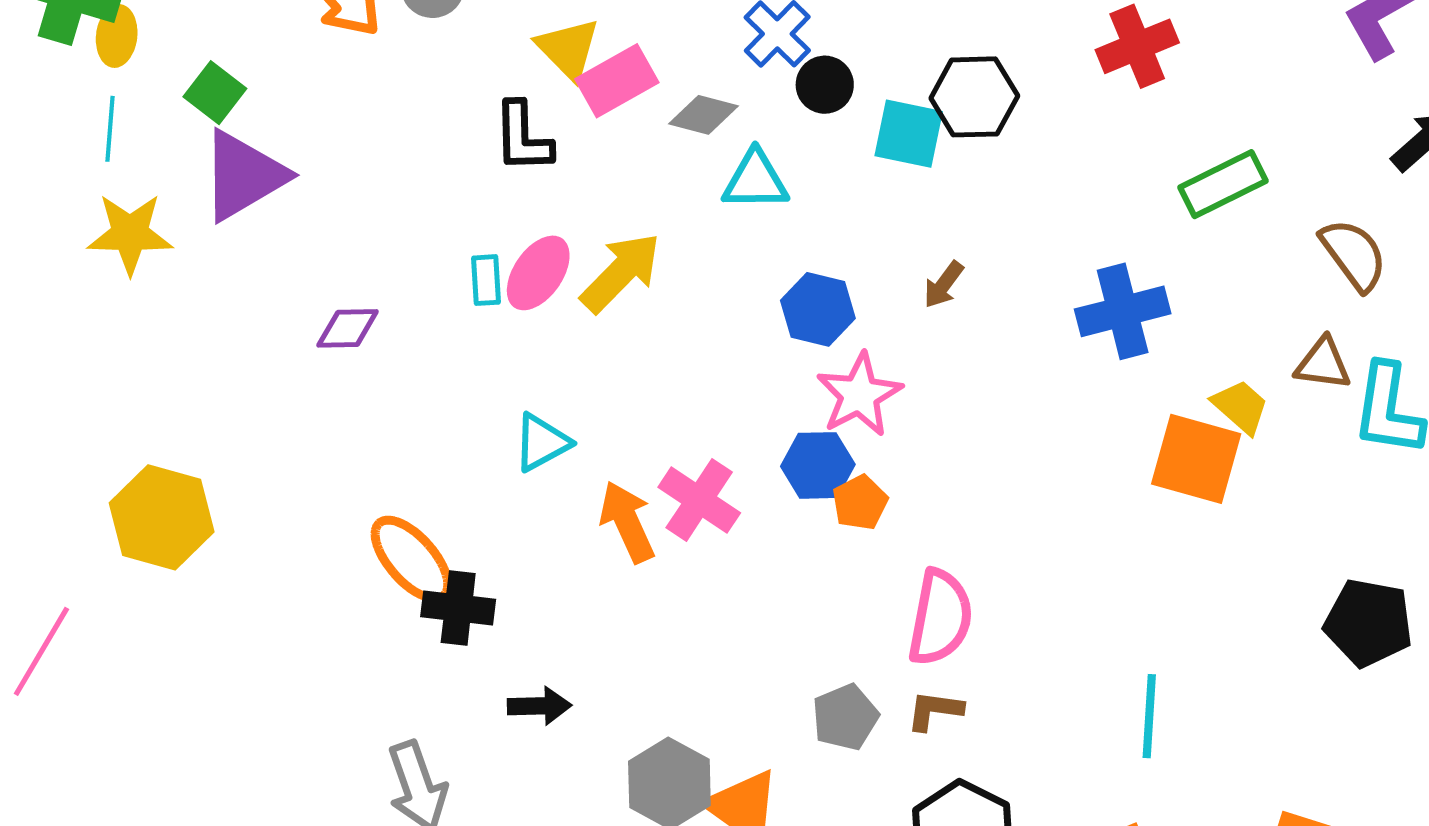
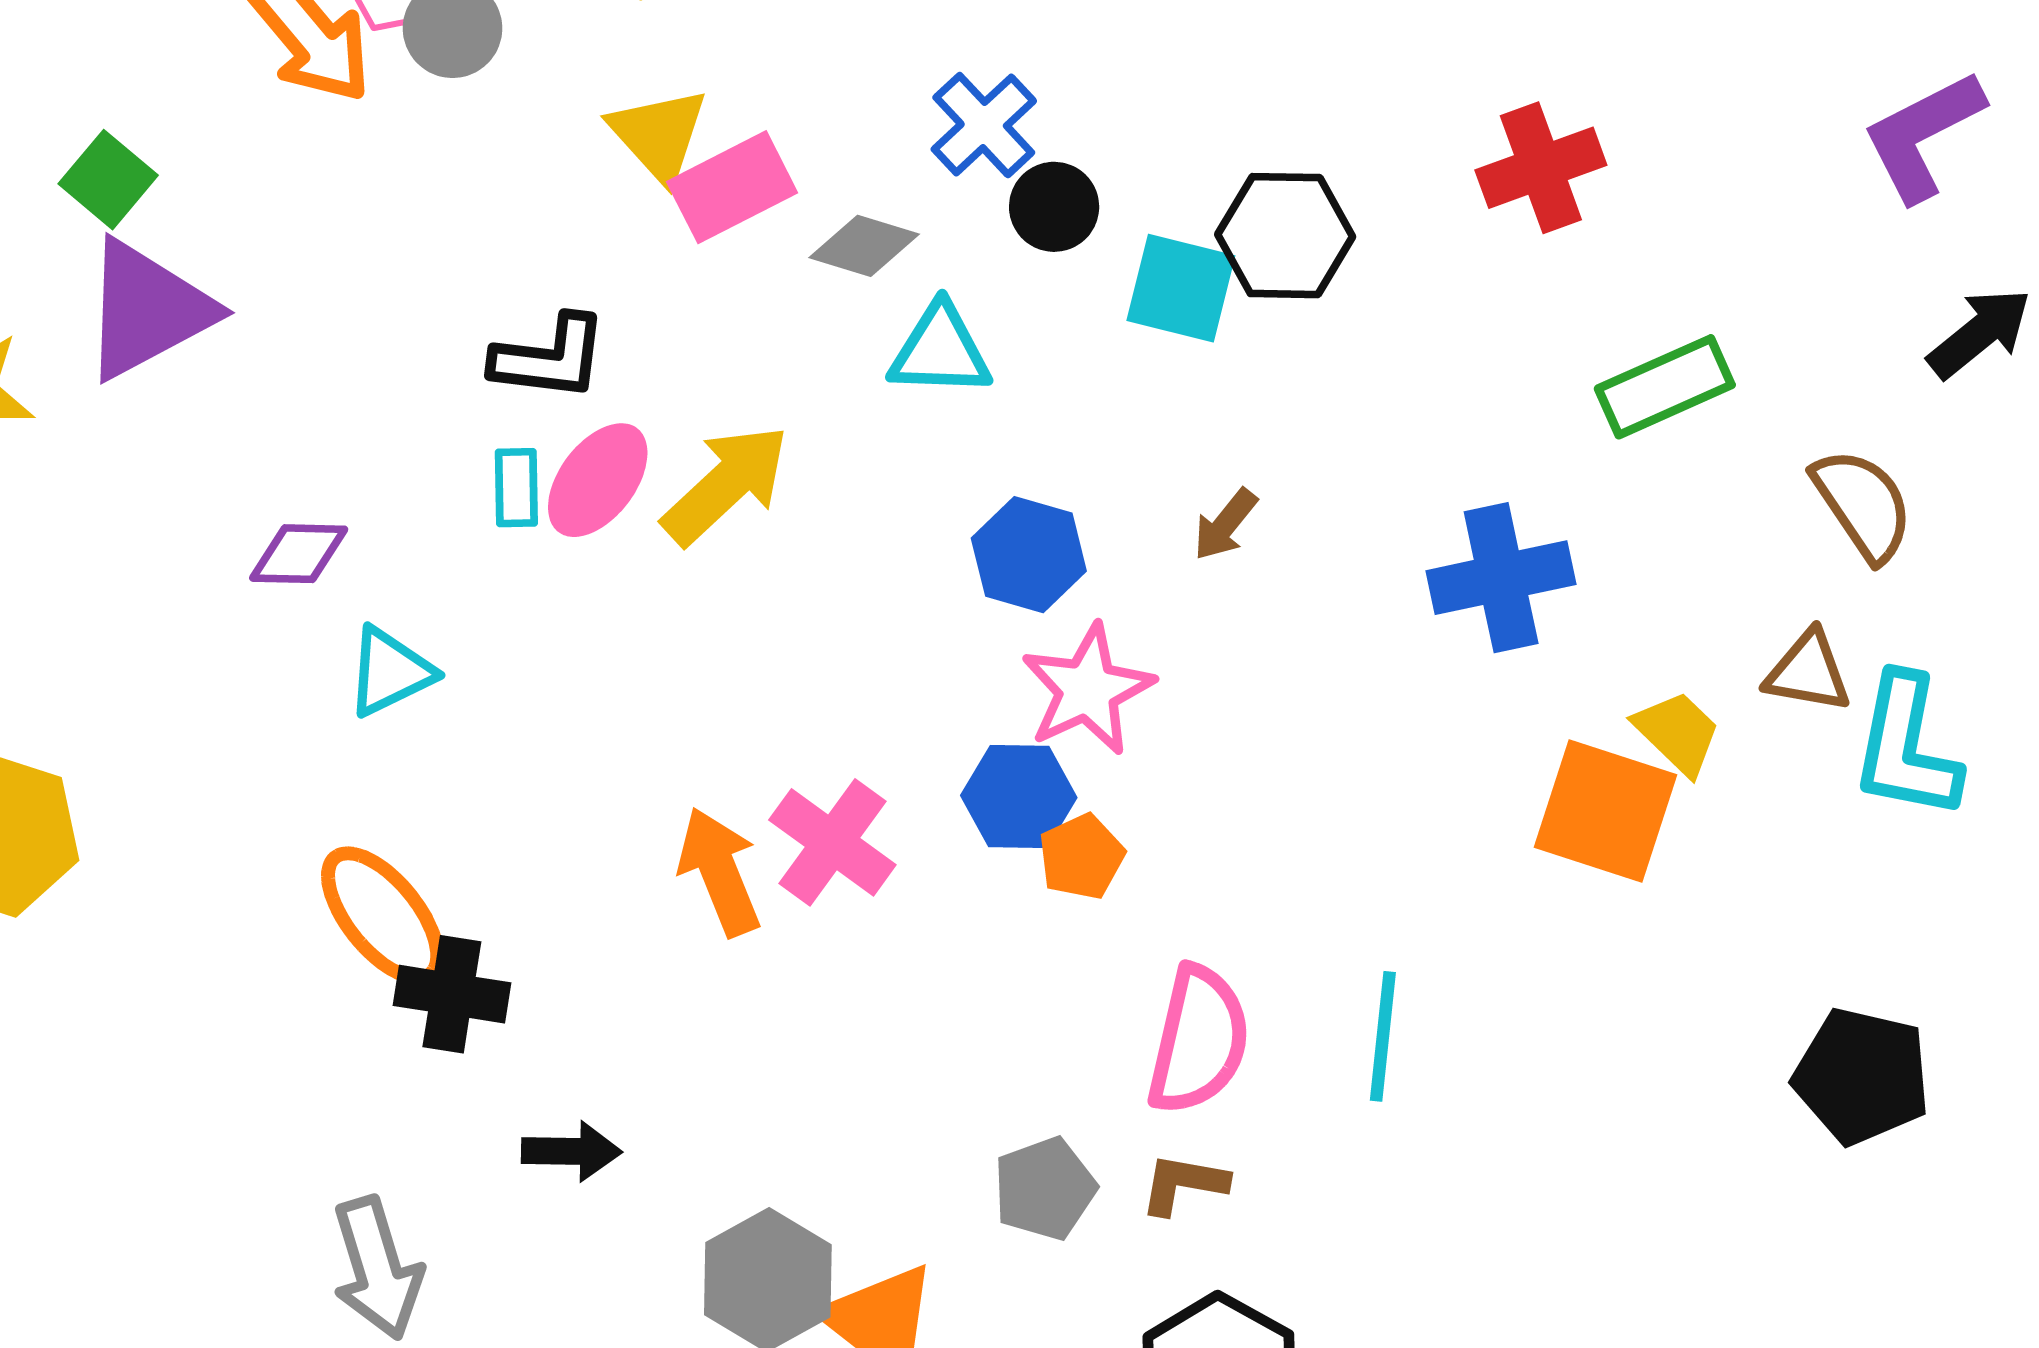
black L-shape: (523, 137) -> (550, 358), moved, turned -84
cyan triangle: (542, 443) -> (390, 672), moved
cyan line: (1149, 716) -> (1383, 1036), moved

